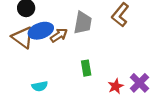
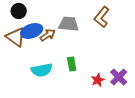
gray trapezoid: (83, 23) -> (69, 24), turned -95
cyan semicircle: (40, 86) -> (42, 70), moved, size x1.5

